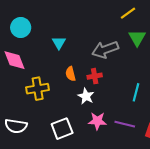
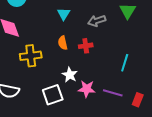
cyan triangle: (59, 43) -> (64, 14), moved
gray arrow: (105, 50) -> (97, 21), size x0.7
white star: (86, 96) -> (70, 75), moved

